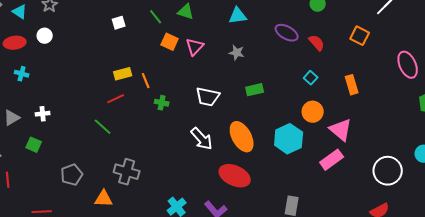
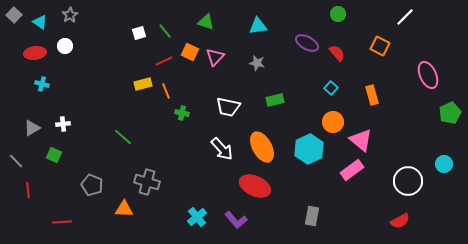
green line: (156, 17) -> (165, 31), moved
red line: (116, 99) -> (164, 61), moved
gray pentagon: (72, 175) -> (92, 185), turned -30

